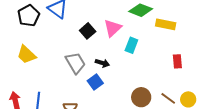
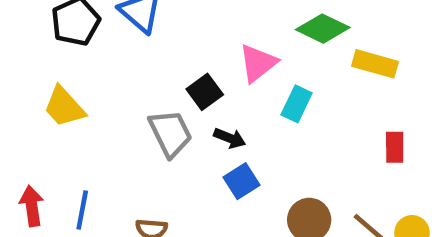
black square: (88, 31) -> (205, 92), moved
blue square: (95, 82) -> (242, 181), moved

